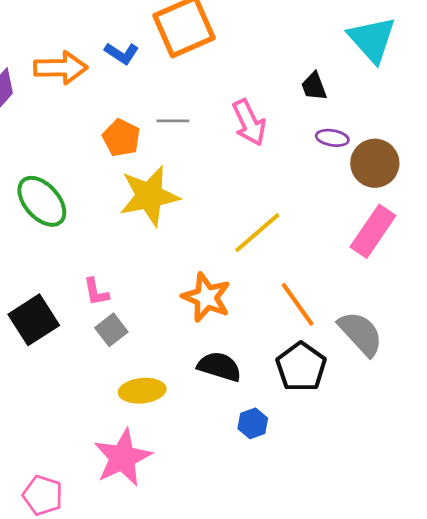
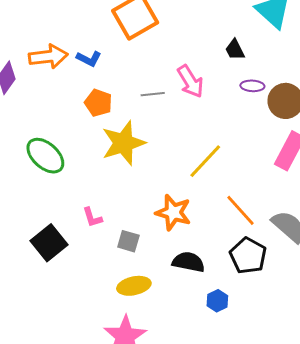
blue L-shape: (122, 53) -> (89, 59), moved
gray line: (173, 121) -> (153, 94), moved
gray square: (111, 330) -> (128, 241), moved, turned -30

